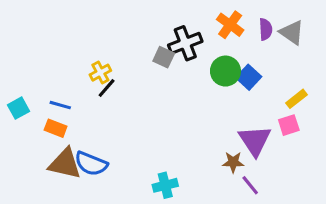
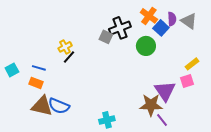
blue square: (249, 77) -> (161, 28), moved
brown star: (233, 162) -> (151, 105), size x1.6

